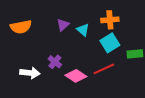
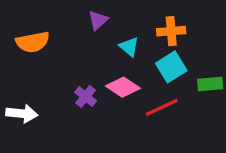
purple triangle: (63, 25) -> (98, 20), moved
white arrow: (30, 73) -> (22, 114), moved
pink diamond: (76, 76) -> (123, 87), moved

